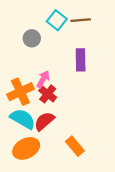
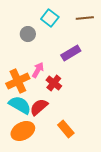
brown line: (81, 20) -> (85, 18), moved
purple rectangle: (81, 60) -> (71, 53), turned 60
red cross: (48, 94) -> (54, 83), moved

